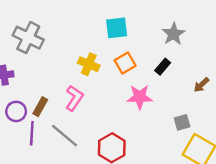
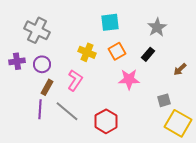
purple circle: (16, 111) -> (42, 64), moved

